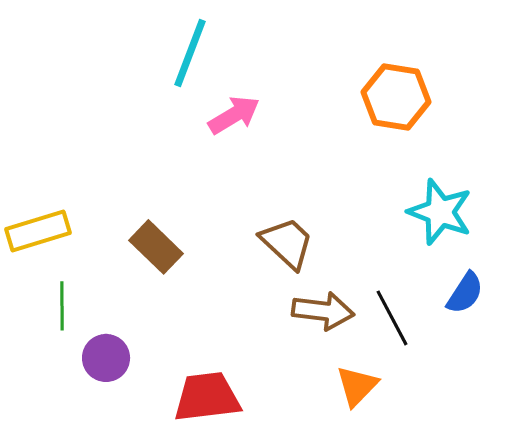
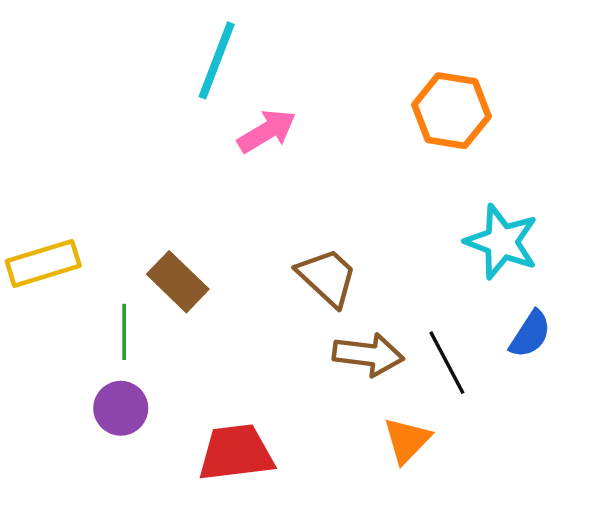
green line: (62, 306) -> (124, 332), moved

